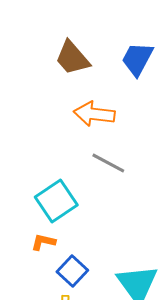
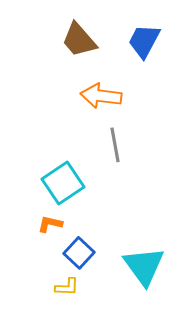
gray line: (108, 163) -> (115, 145), turned 52

